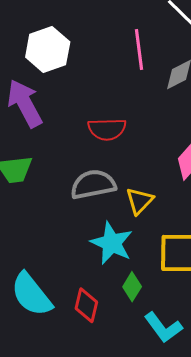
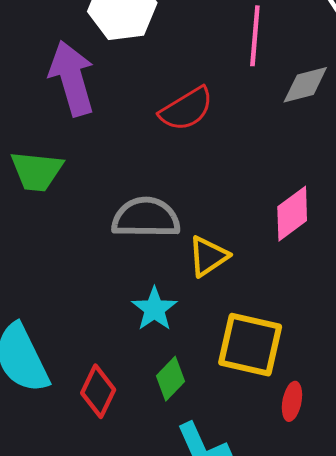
red semicircle: (107, 129) -> (186, 109), moved, turned -42
cyan star: (112, 243) -> (154, 309), size x0.7

